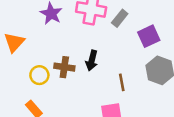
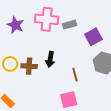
gray rectangle: (120, 18) -> (70, 25), turned 40
yellow circle: (39, 75) -> (10, 64), moved

